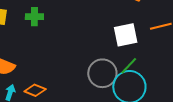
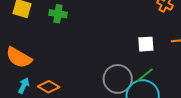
white square: (126, 35) -> (146, 44), size x0.7

